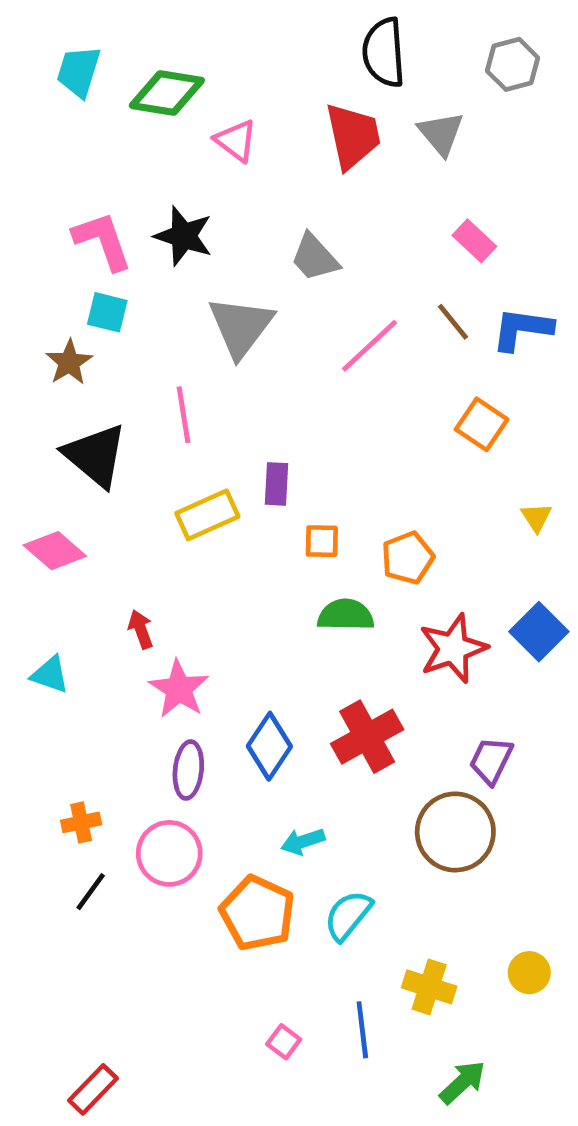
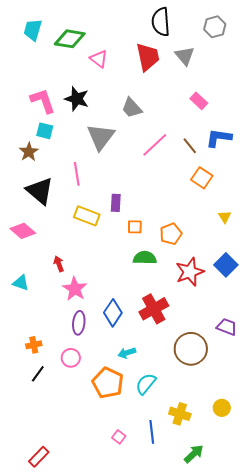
brown line: (453, 322) -> (190, 146), moved
yellow rectangle: (207, 515) -> (87, 216), turned 45
purple trapezoid: (491, 760) -> (227, 327), moved, turned 85
pink circle: (169, 853) -> (71, 358), size x0.7

